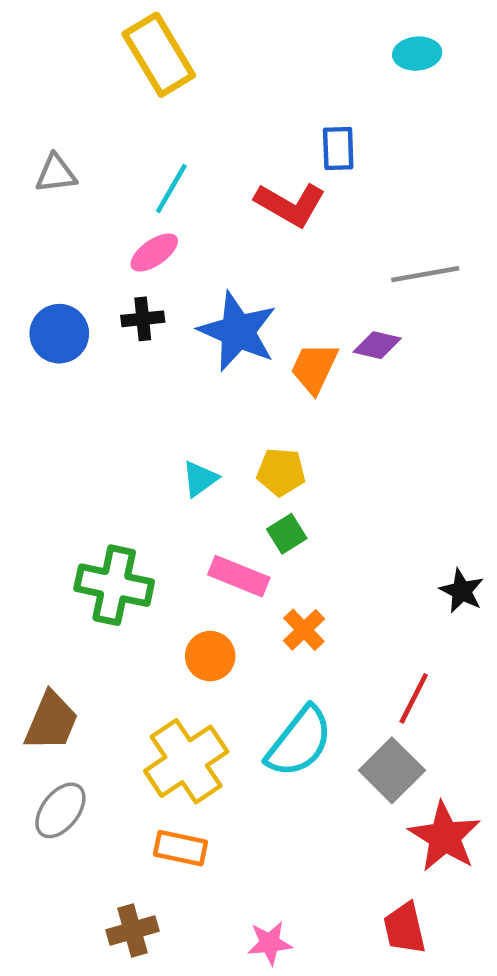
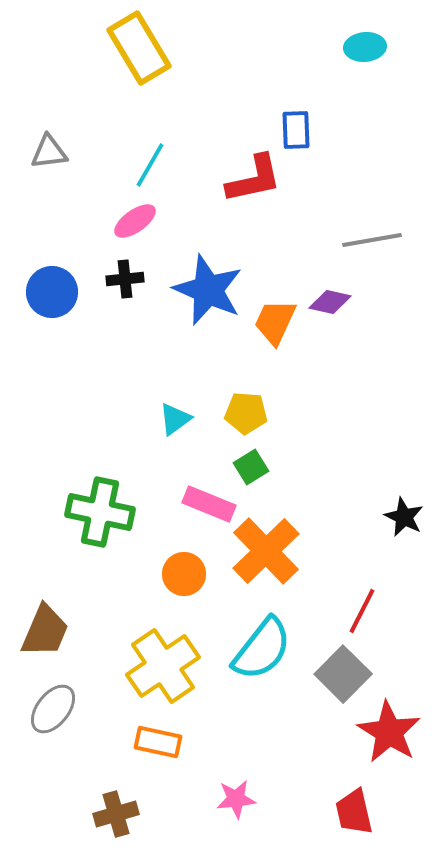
red L-shape: (290, 204) -> (254, 179), turned -42
orange cross: (304, 630) -> (266, 551), size x1.8
pink star: (270, 943) -> (236, 799), moved

